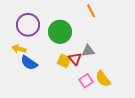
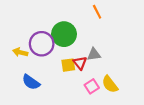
purple circle: (28, 25) -> (42, 44), moved
yellow square: (64, 61) -> (68, 65), turned -32
blue semicircle: (29, 63) -> (31, 82), moved

